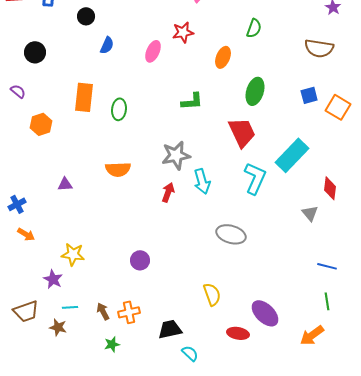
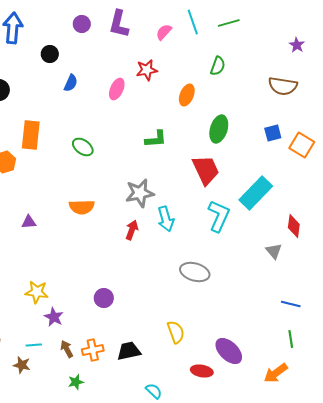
orange rectangle: (84, 97) -> (31, 135), moved
green ellipse: (119, 109) -> (83, 147), turned -60
purple star: (53, 279) -> (54, 317), moved
black trapezoid: (170, 329) -> (129, 351), moved

